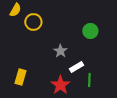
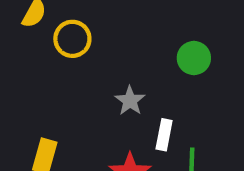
white rectangle: (76, 67) -> (164, 135), turned -48

